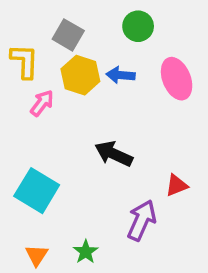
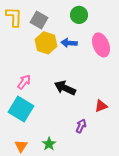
yellow L-shape: (24, 61) -> (14, 17), moved
pink arrow: (42, 103) -> (24, 82), moved
purple arrow: (142, 220) -> (81, 126), size x0.6

